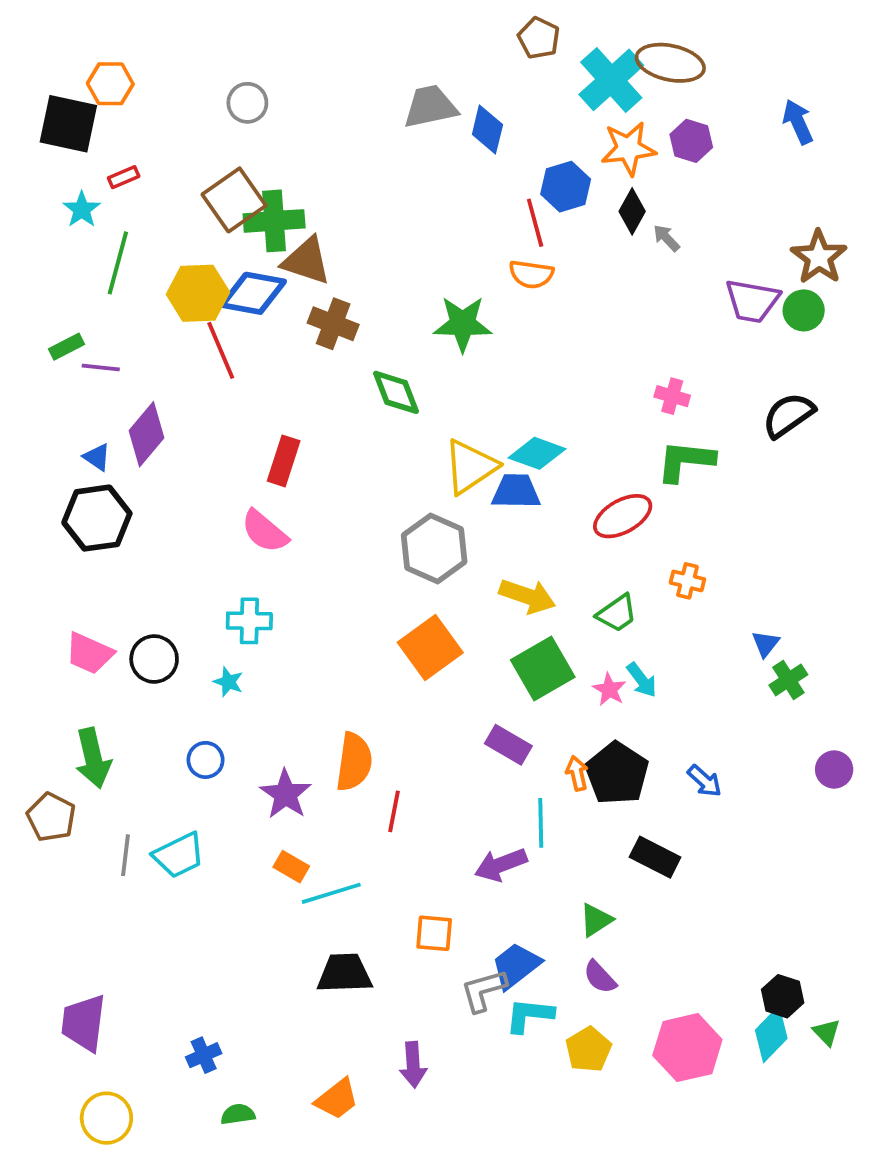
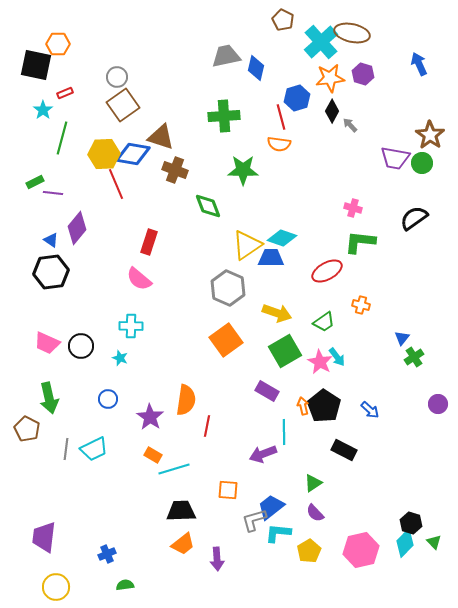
gray circle: (247, 103) -> (117, 77), moved
green cross: (274, 221) -> (224, 116), moved
pink star: (609, 689) -> (320, 362), size x1.4
orange trapezoid: (337, 1099) -> (183, 544), moved

